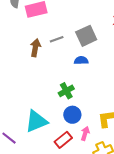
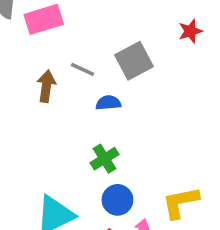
gray line: (57, 39) -> (83, 69), turned 48
blue semicircle: (81, 60) -> (108, 103), moved

